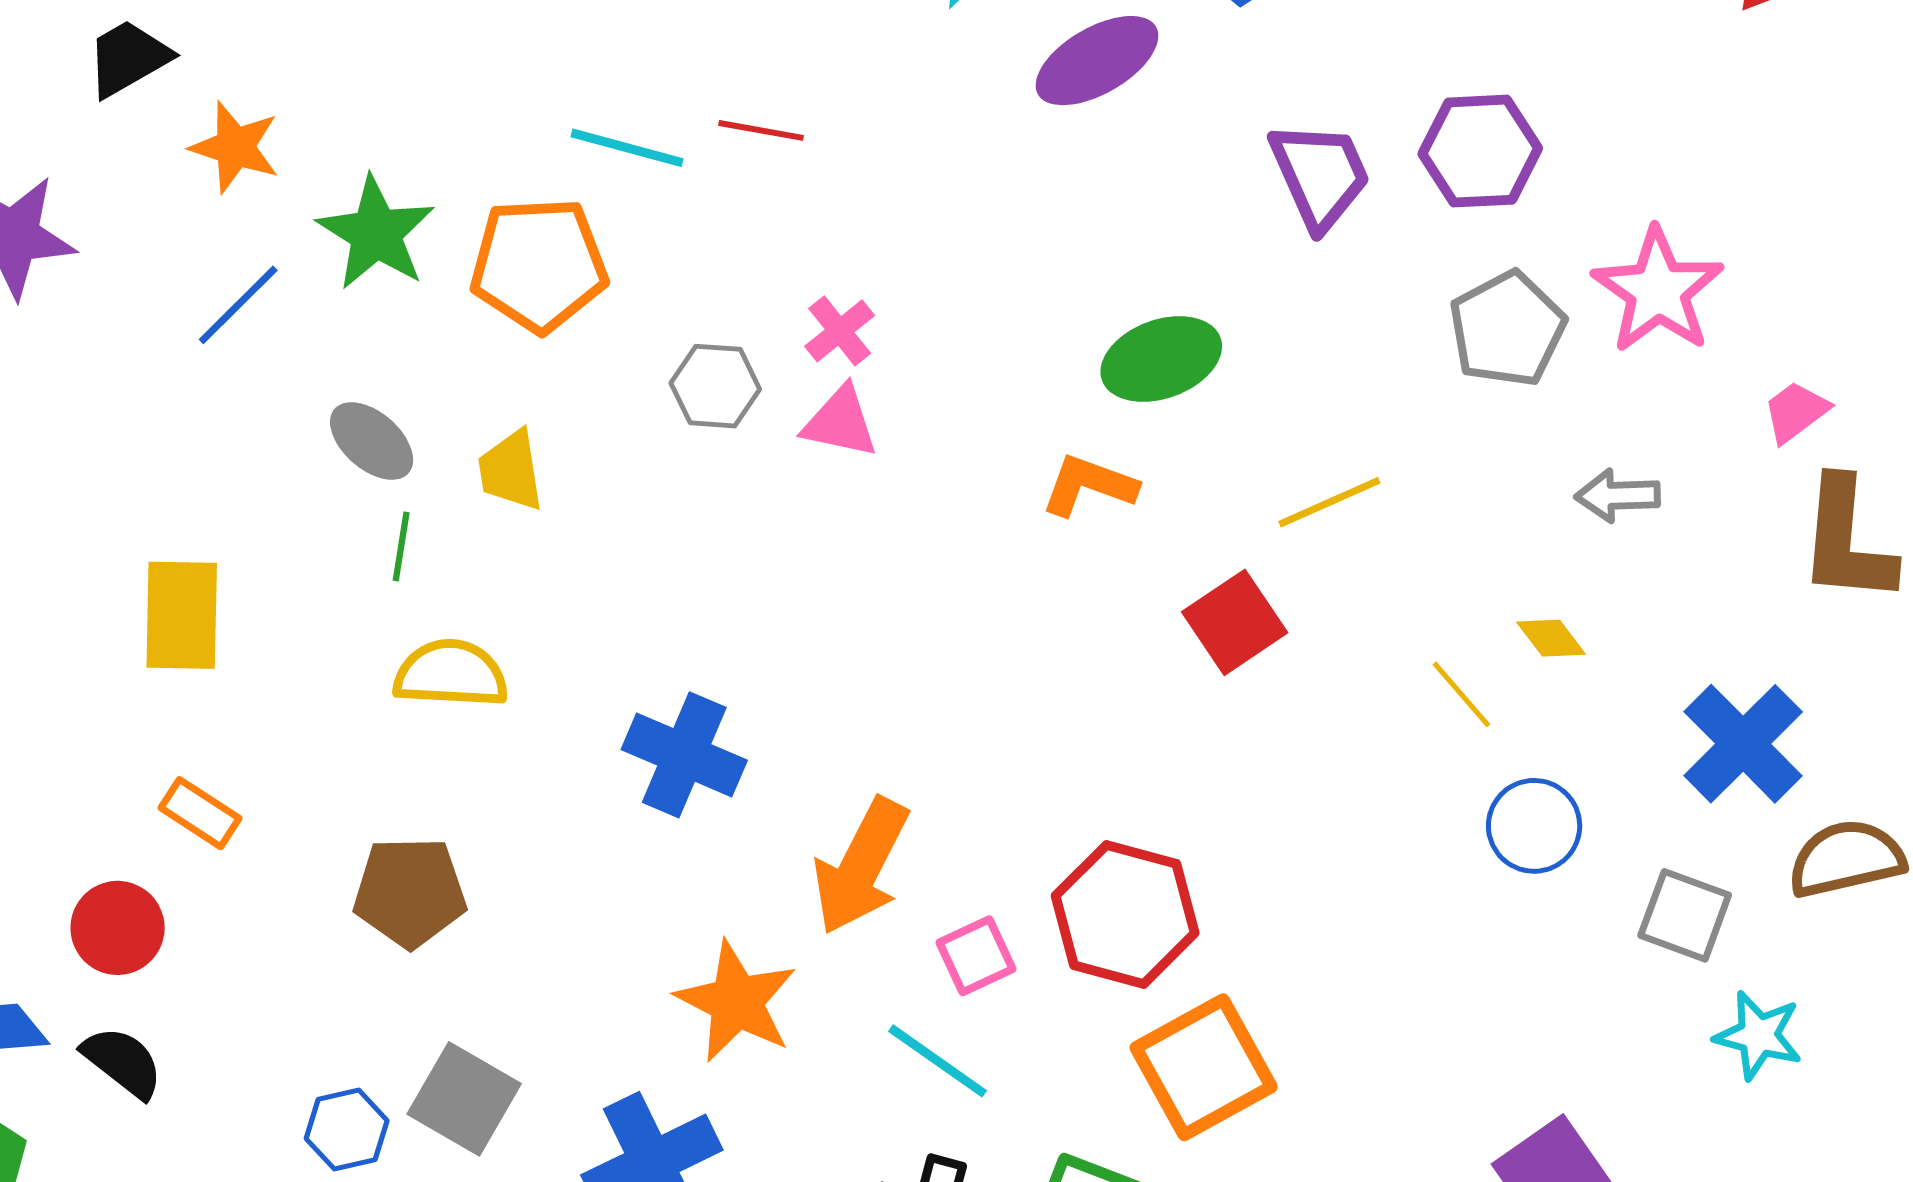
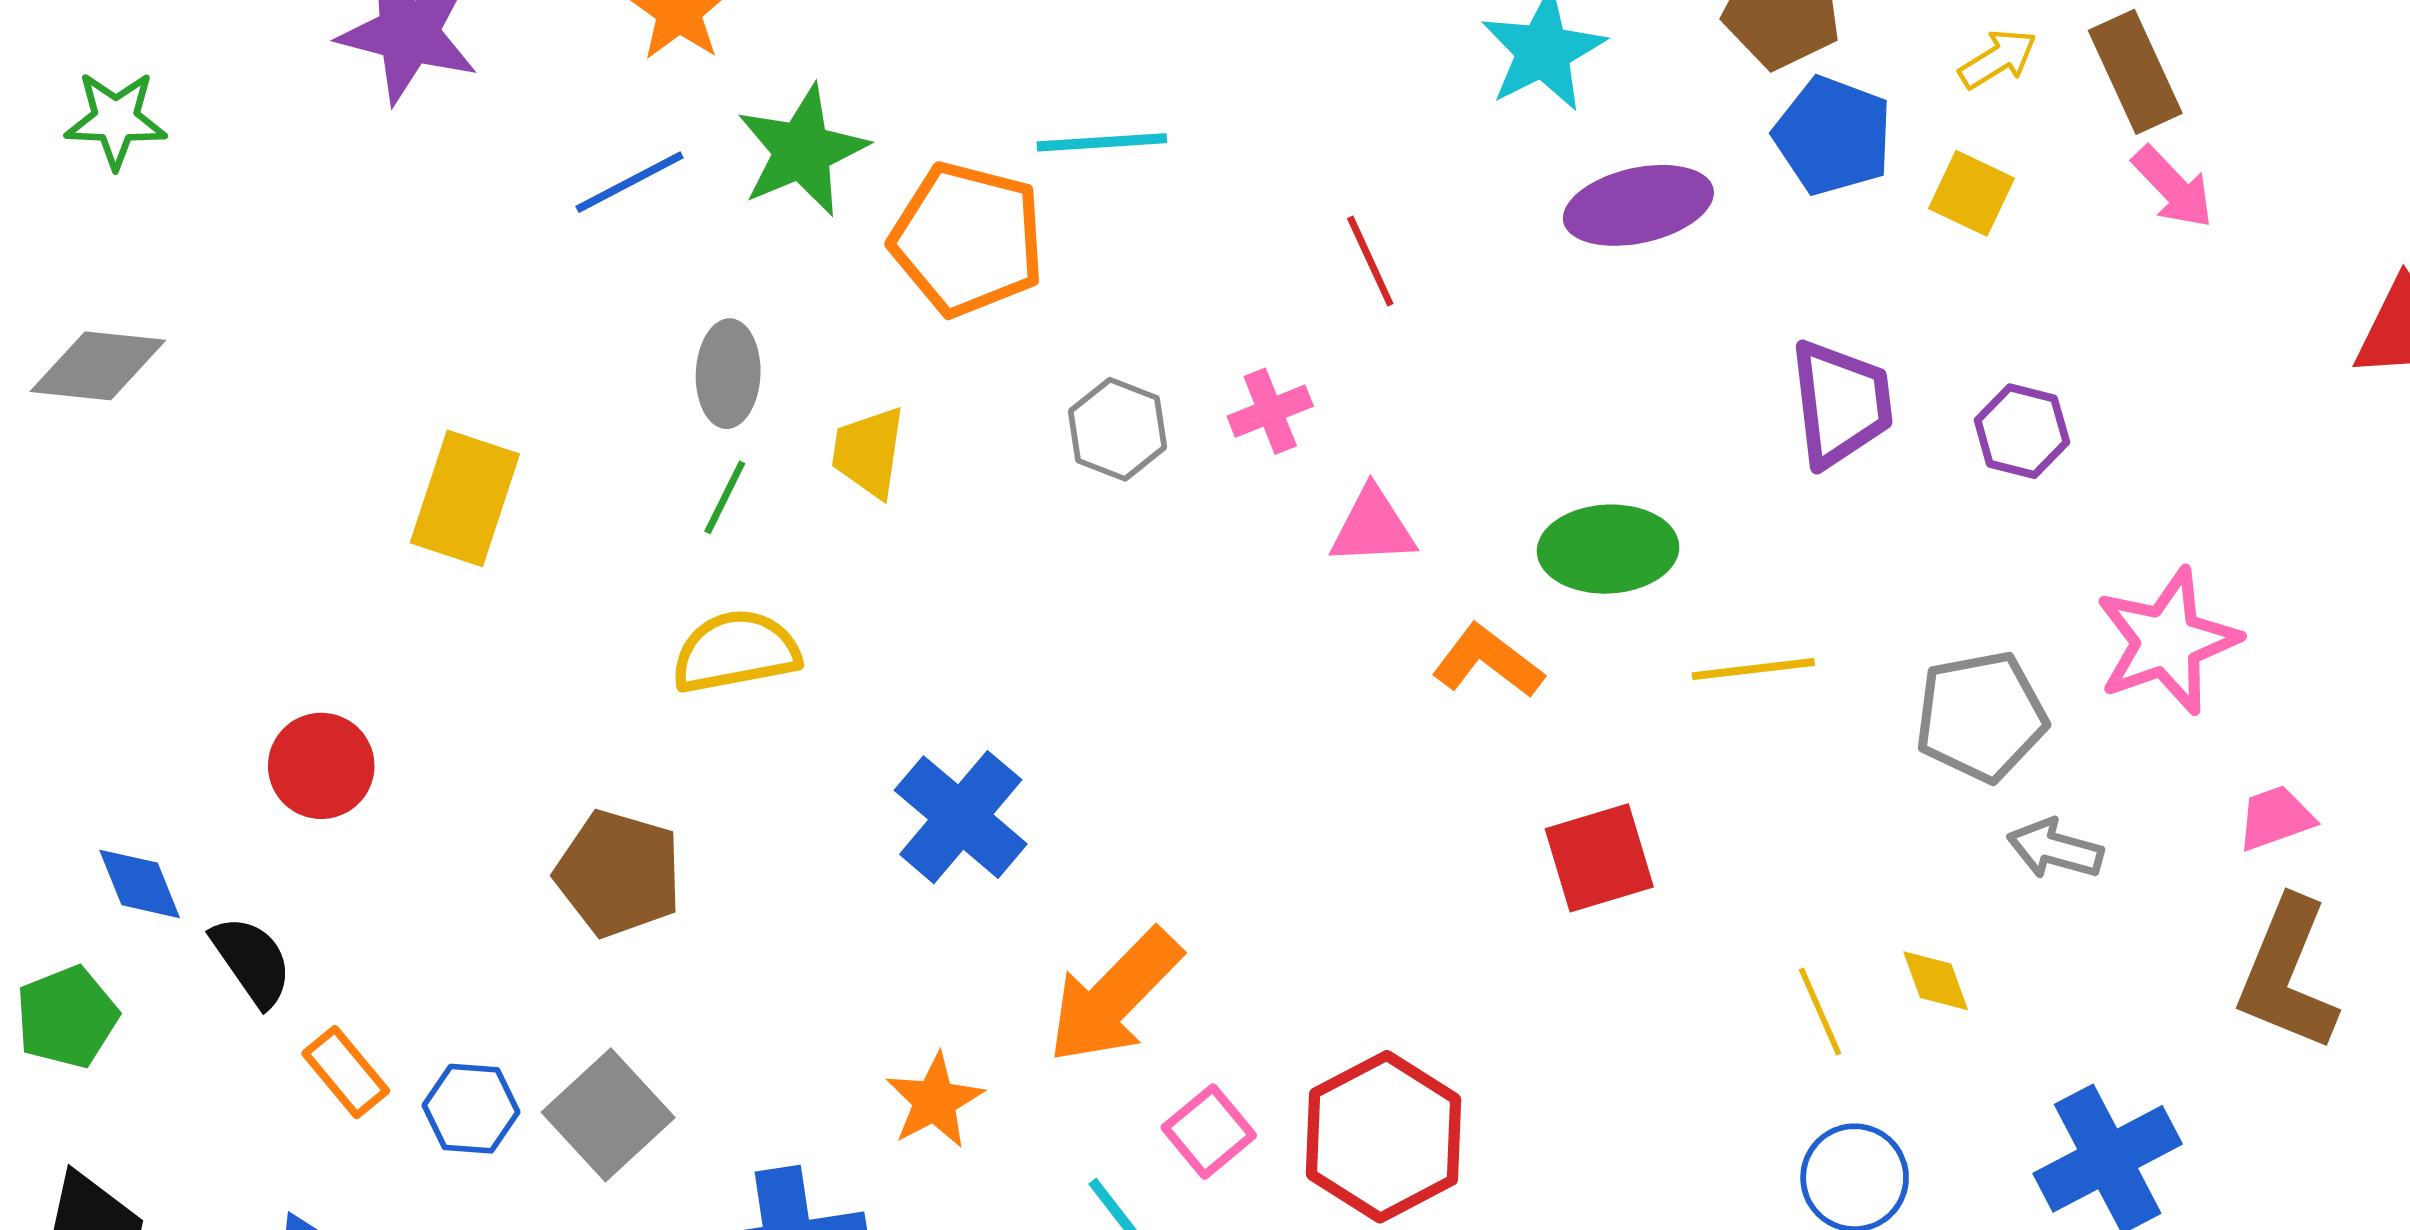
red line: (761, 130) -> (1370, 261), moved, turned 38
cyan line: (627, 148) -> (1102, 142), turned -36
purple hexagon: (1480, 151) -> (2022, 431), size x0.7
gray pentagon: (1507, 329) -> (1981, 716), moved
pink triangle: (840, 422) -> (1373, 527), moved, turned -32
gray ellipse: (372, 441) -> (728, 374), turned 34
yellow line: (1329, 502) -> (1753, 669), moved
yellow semicircle: (451, 674) -> (736, 652), turned -31
orange rectangle: (200, 813) -> (346, 1072), moved
red circle: (118, 928) -> (321, 766), moved
pink square: (976, 956) -> (1209, 1131), turned -32
orange star: (736, 1002) -> (935, 1101), size x0.7

